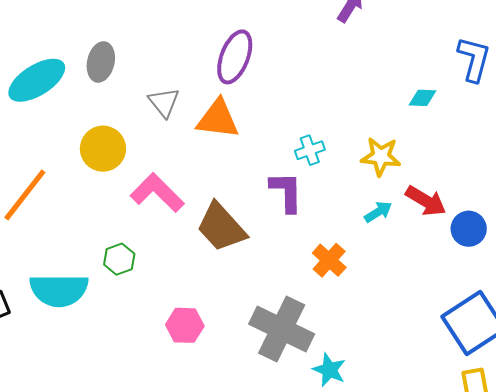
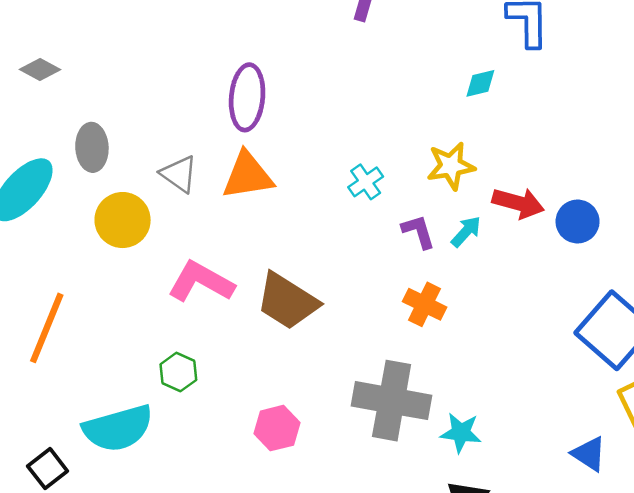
yellow circle: (103, 149) -> (123, 220), moved
purple L-shape: (286, 192) -> (418, 232), moved, size x0.7

